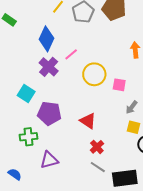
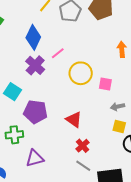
gray arrow: (132, 107) -> (118, 107), turned 40

